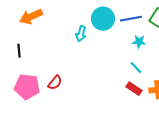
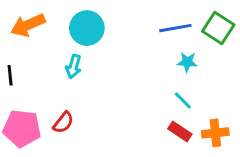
cyan circle: (103, 19) -> (87, 28), moved
cyan arrow: (81, 34) -> (74, 66), moved

